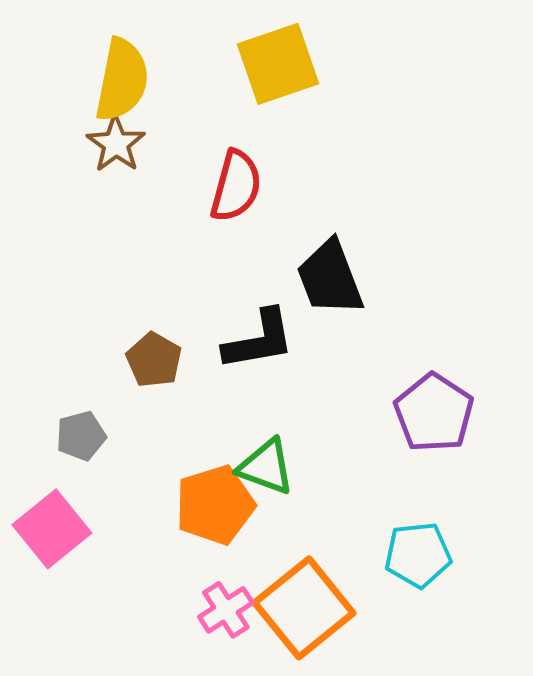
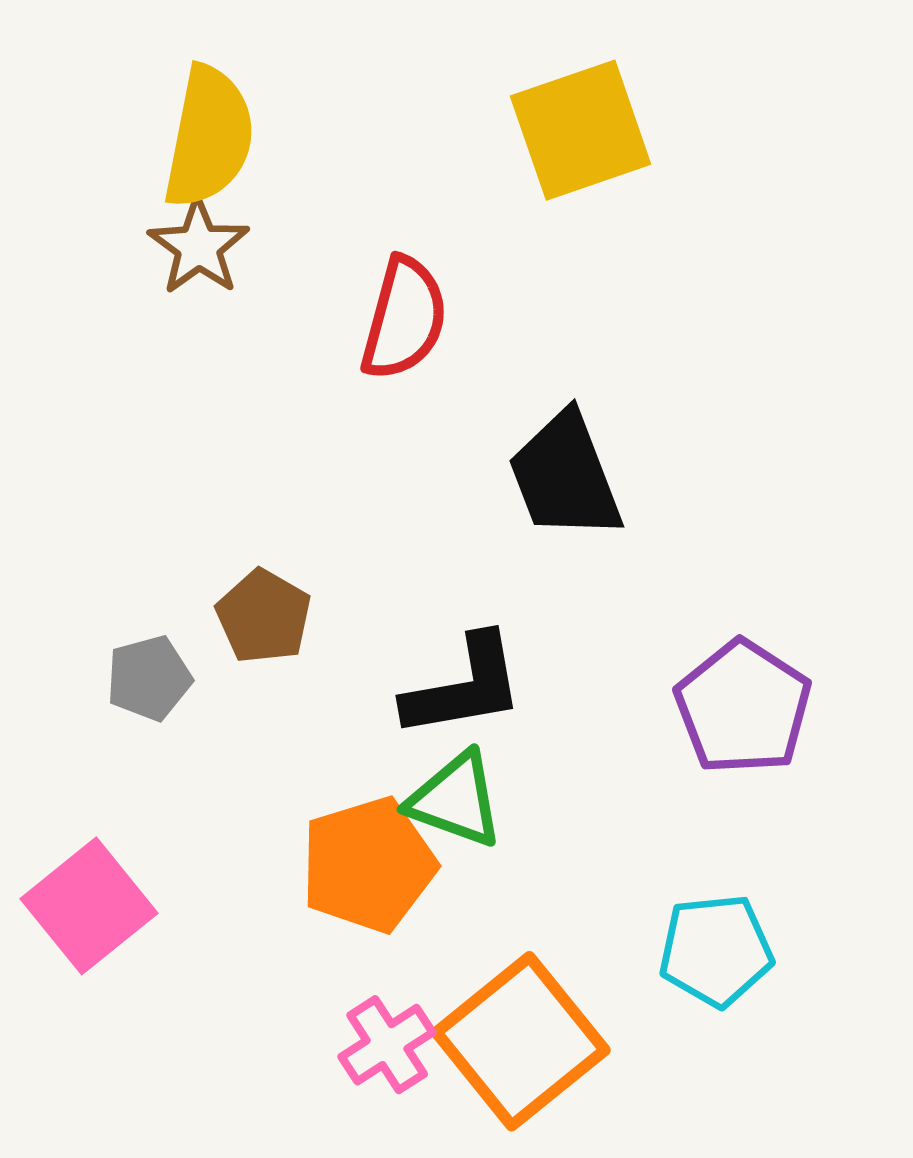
yellow square: (278, 64) -> (581, 130), moved
black L-shape: (259, 340) -> (464, 687), moved
gray pentagon: (81, 436) -> (149, 678), moved

